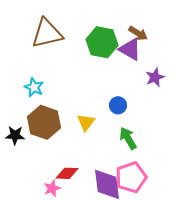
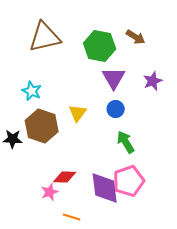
purple triangle: (130, 49) -> (114, 78), moved, turned 30
yellow triangle: (86, 122) -> (78, 113), moved

